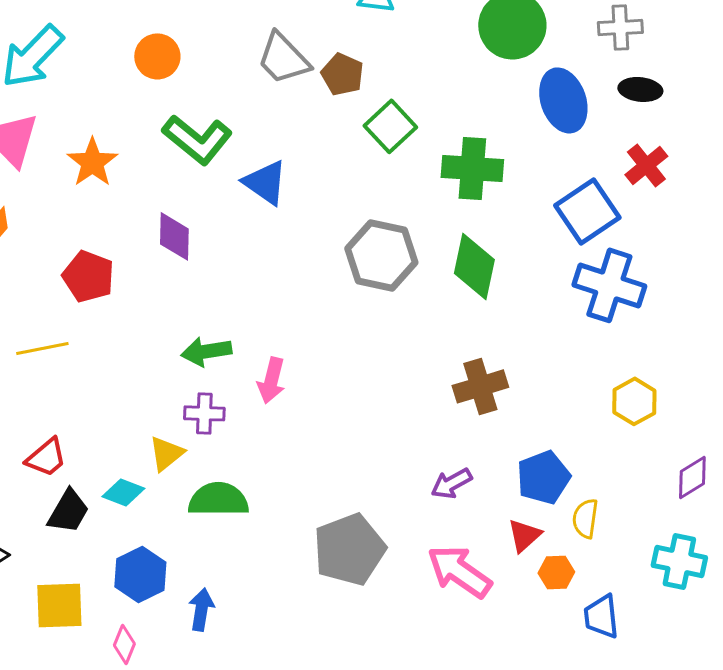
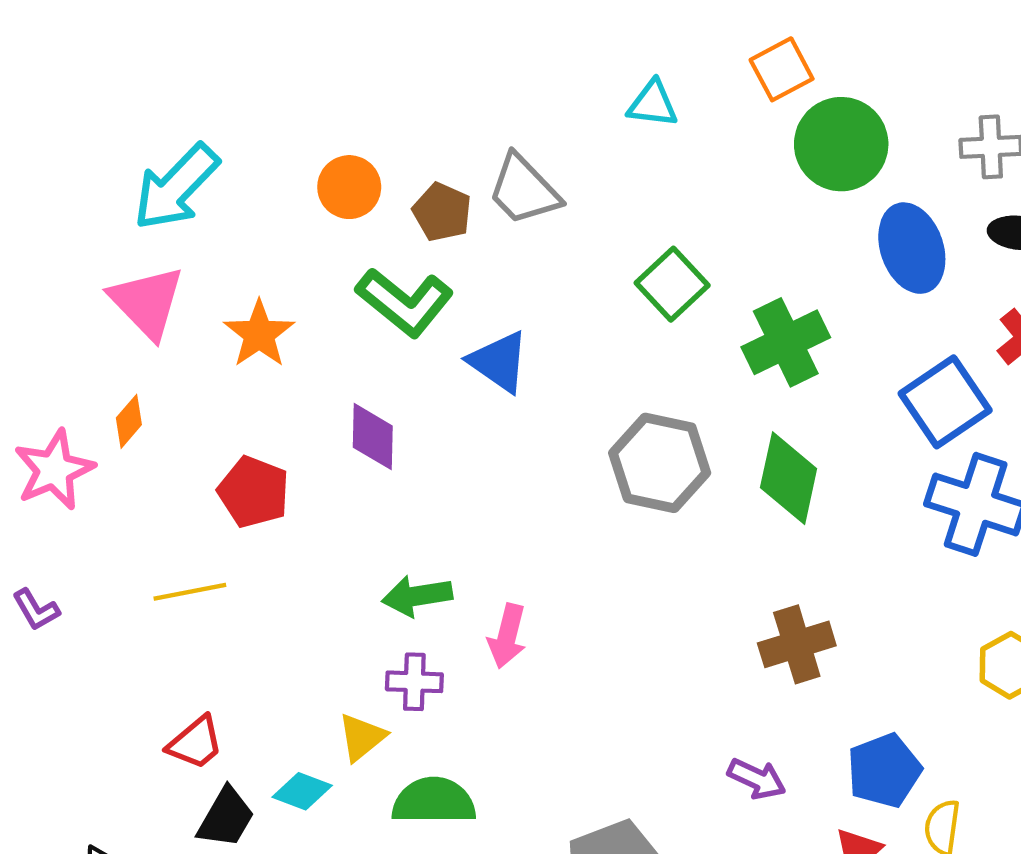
brown pentagon: (342, 74) -> (442, 212), moved
green cross: (472, 168) -> (786, 342), turned -30
purple arrow: (451, 483) -> (757, 779), turned -126

